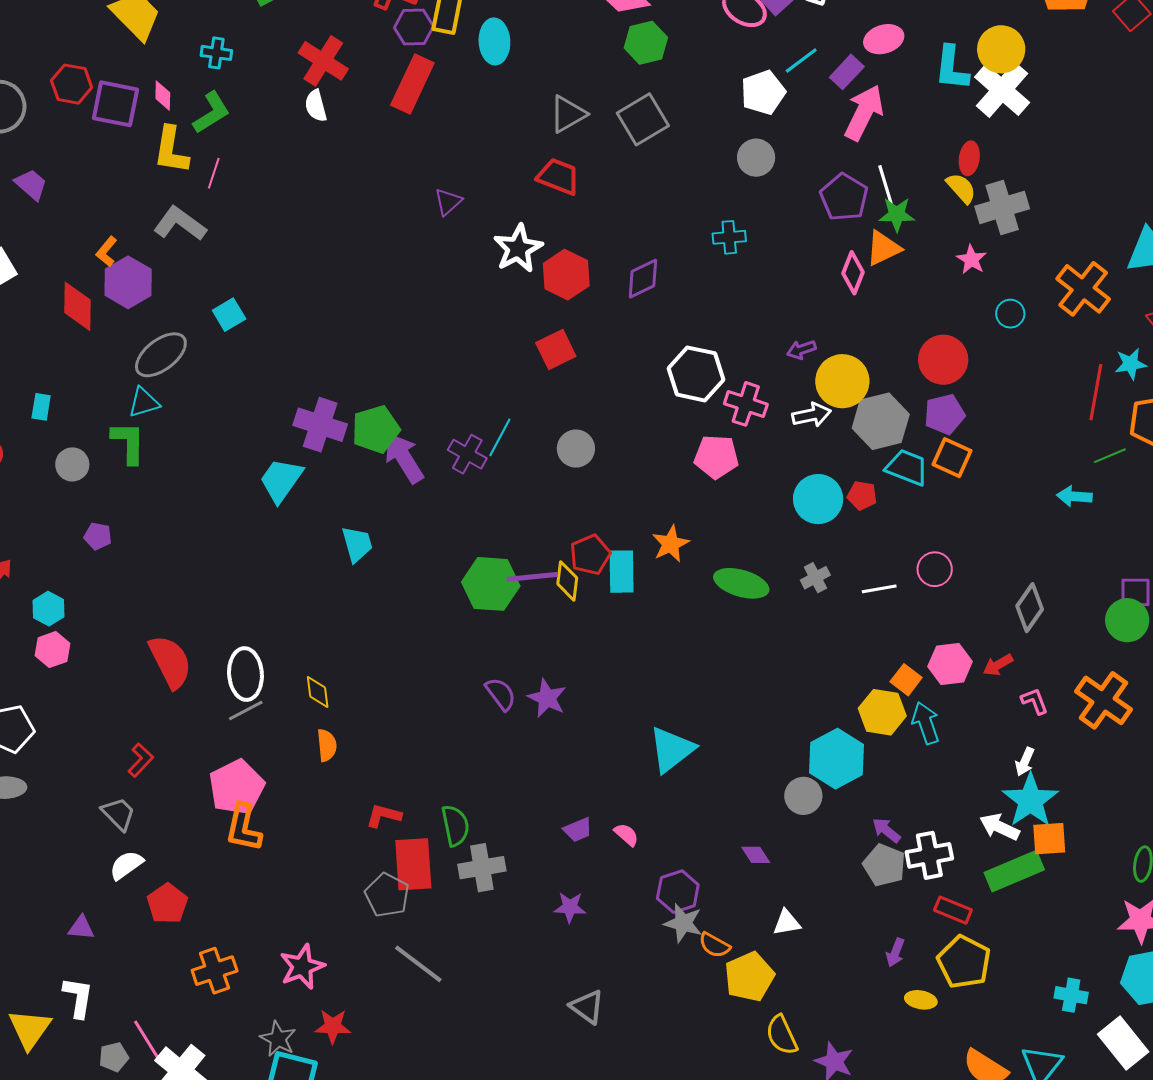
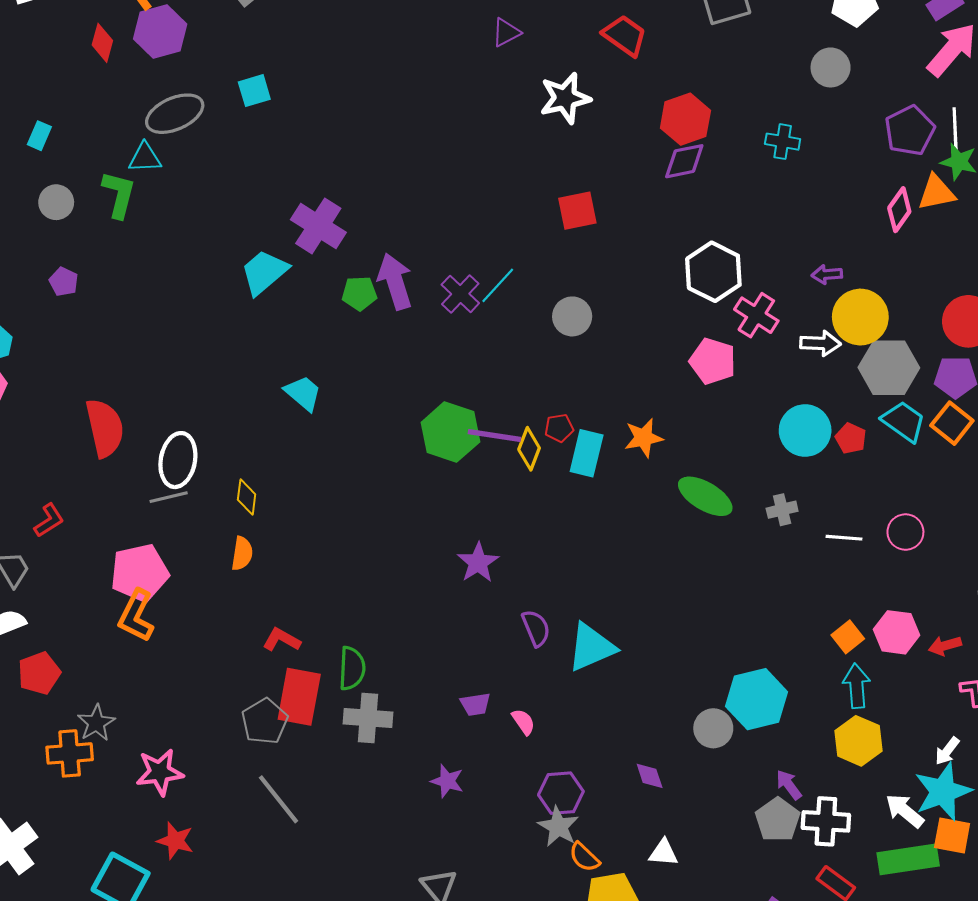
red hexagon: (566, 275) -> (685, 119), moved
red diamond: (77, 306) -> (102, 43), size x0.7
green pentagon: (376, 429) -> (359, 293), moved, size x0.7
cyan trapezoid: (357, 544) -> (303, 393), moved, turned -48
red pentagon: (590, 555) -> (559, 428), size x0.7
purple semicircle: (501, 694) -> (536, 628), moved
yellow hexagon: (882, 712) -> (859, 741), moved
gray star: (278, 1039) -> (96, 723), moved

